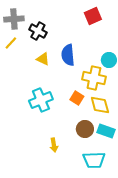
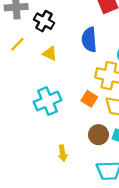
yellow line: (11, 43) -> (17, 44), moved
blue semicircle: (68, 55) -> (89, 40), moved

